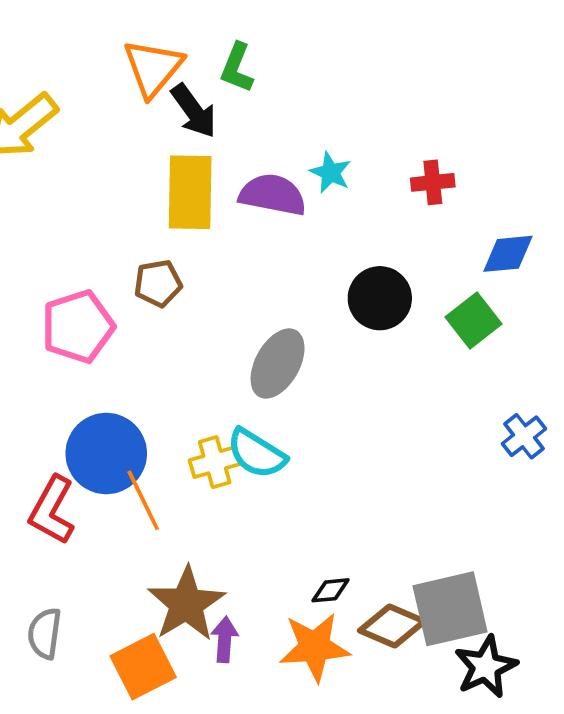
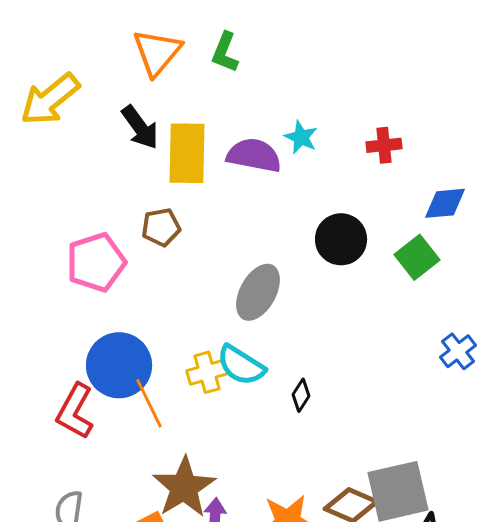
black arrow: (194, 111) -> (140, 127), moved
black diamond: (331, 590) -> (301, 395), moved, turned -52

